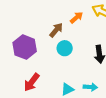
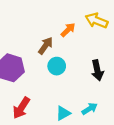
cyan arrow: (90, 87) -> (90, 109), turned -32

